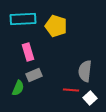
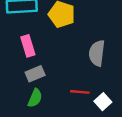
gray semicircle: (85, 71) -> (97, 53), moved
green semicircle: (18, 88) -> (35, 98), moved

